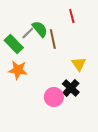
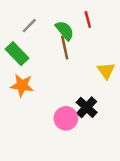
green semicircle: (40, 29) -> (65, 30), moved
gray line: (28, 33) -> (29, 26), moved
yellow triangle: (79, 64) -> (106, 71), moved

